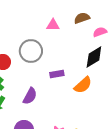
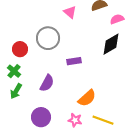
pink triangle: (53, 25) -> (70, 12), turned 40
orange semicircle: (83, 85) -> (87, 98), moved

